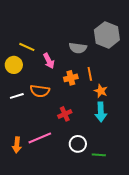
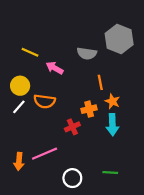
pink arrow: (49, 61) -> (55, 68), turned 147
yellow circle: (14, 65) -> (20, 86), moved
orange cross: (71, 78) -> (89, 109), moved
white line: (17, 96) -> (19, 107), turned -32
white circle: (78, 144) -> (72, 178), moved

